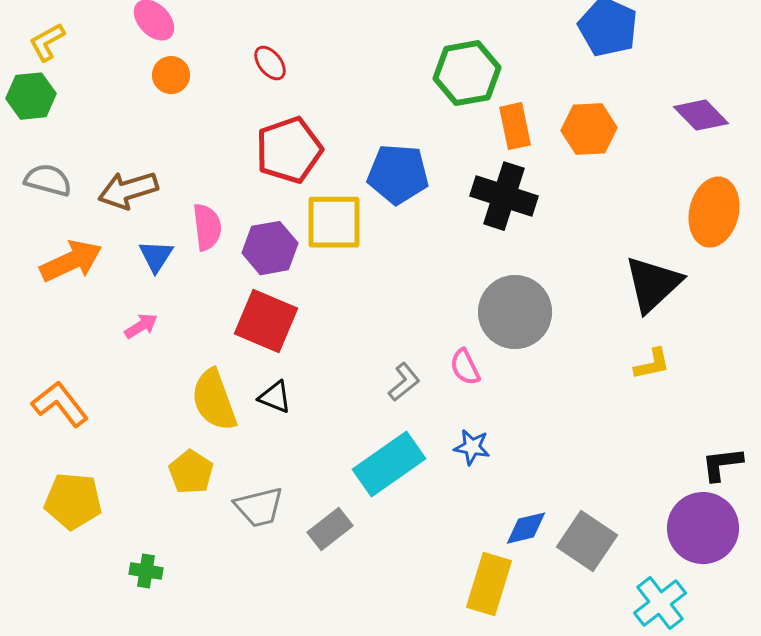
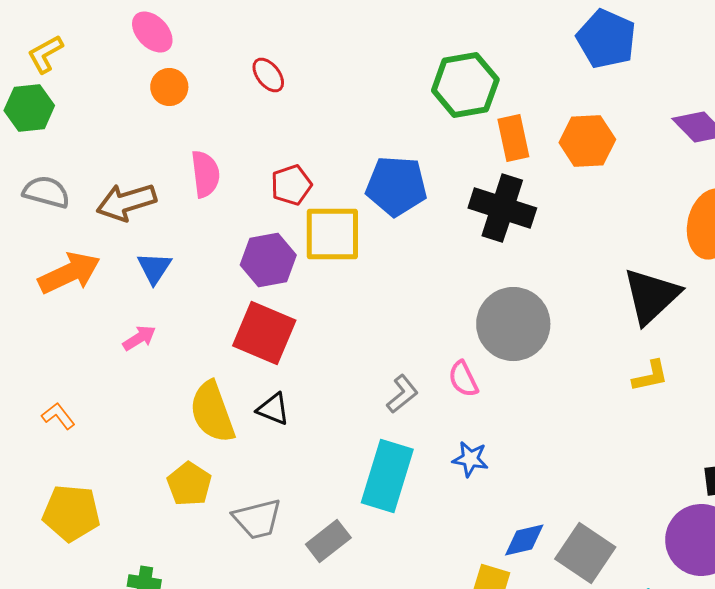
red pentagon: (289, 150) -> (291, 185), moved, size x0.6
pink semicircle: (207, 227) -> (205, 174), moved
orange L-shape: (60, 404) -> (58, 416), size x0.6
cyan rectangle: (389, 464) -> (387, 476), turned -38

